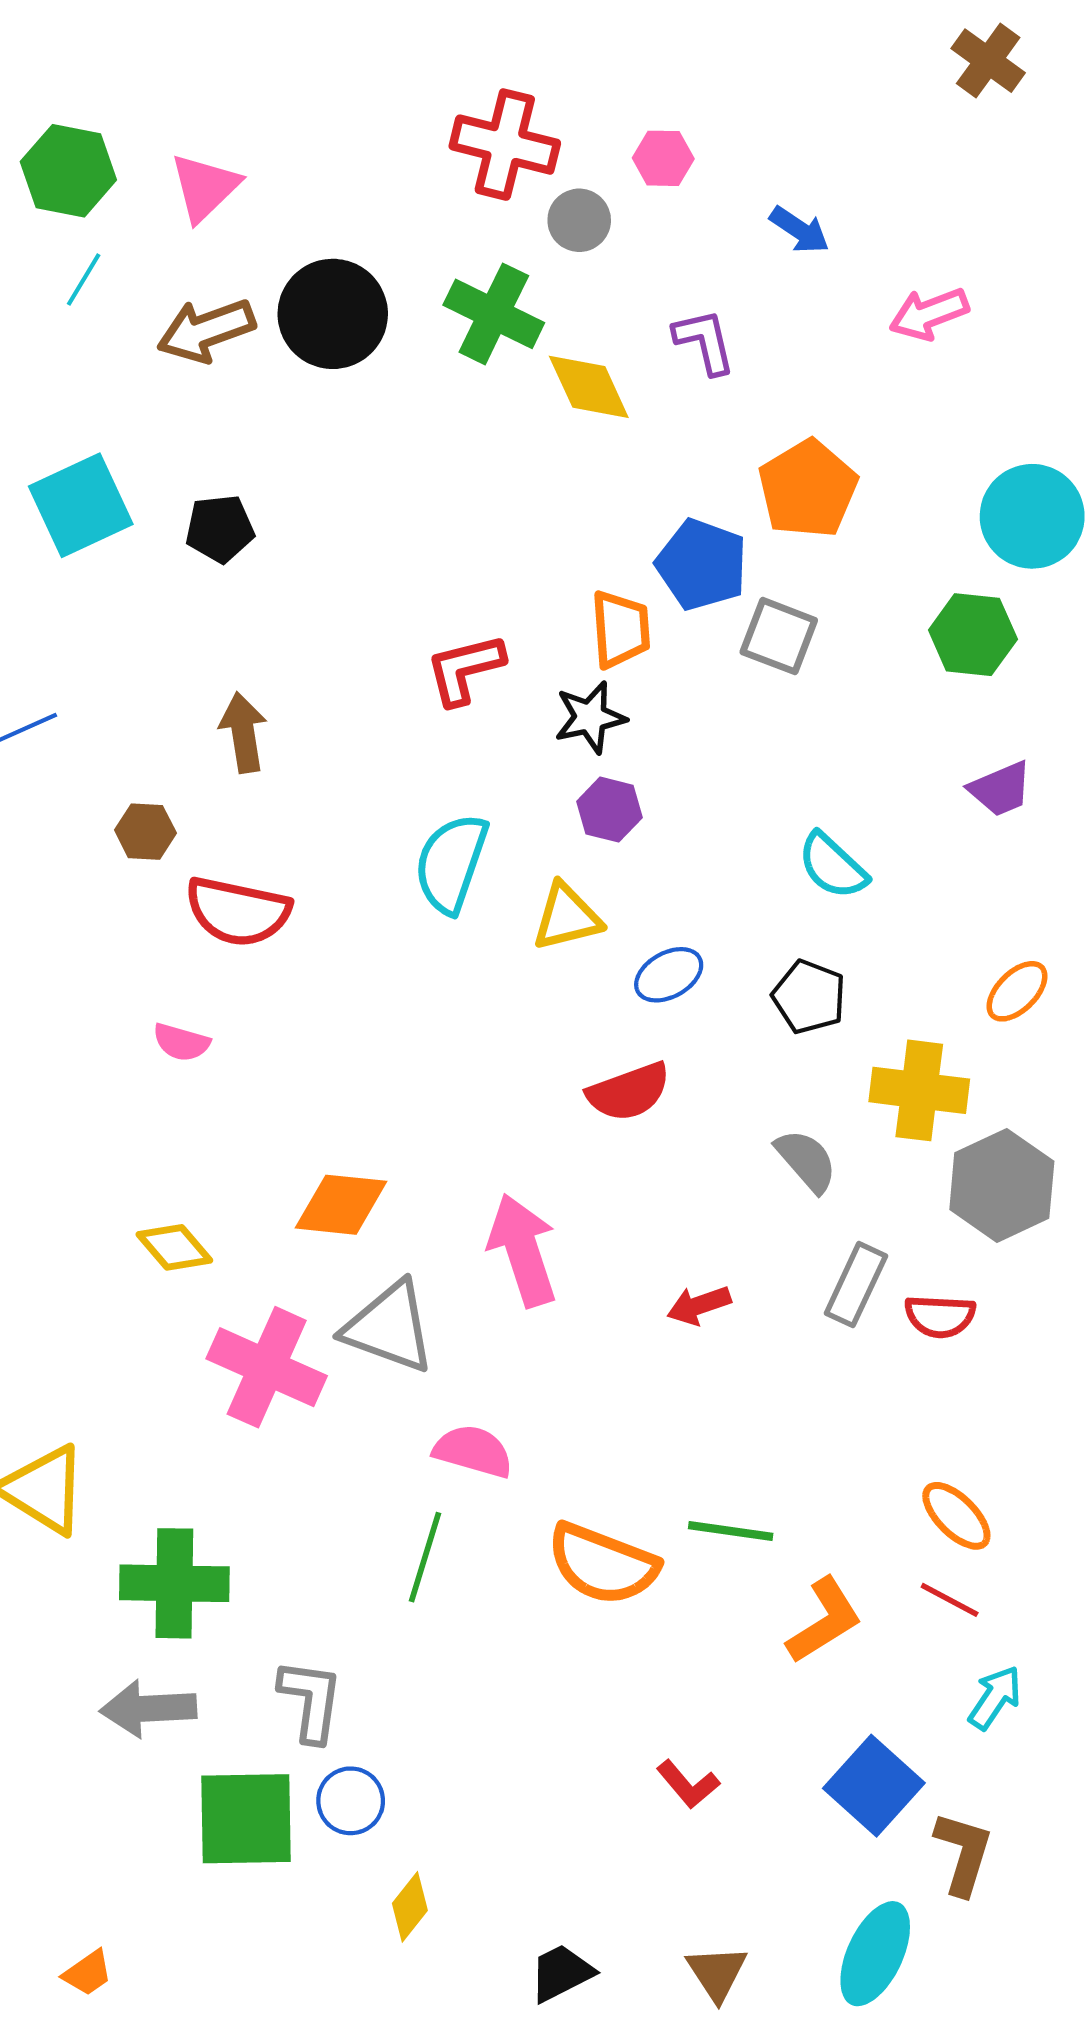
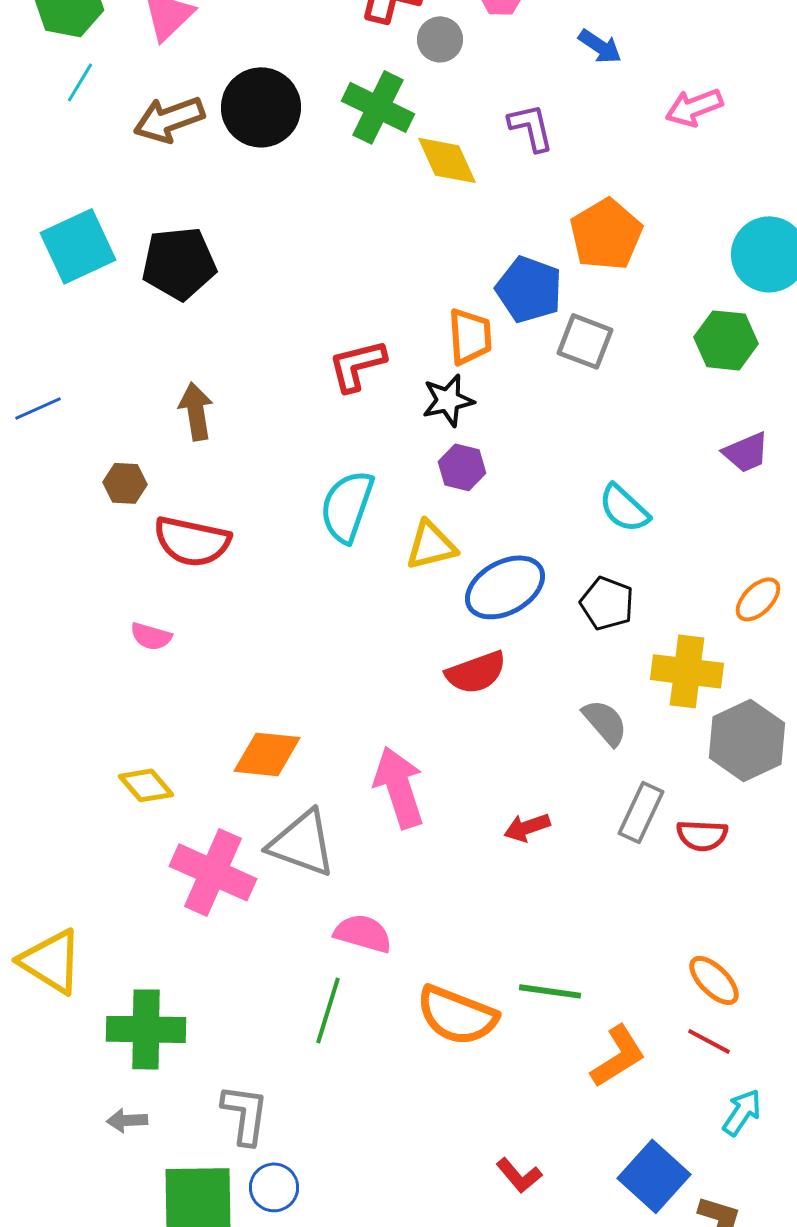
black pentagon: (220, 529) -> (179, 263), size x1.5
blue ellipse: (669, 975) -> (505, 587), size x1.6
gray arrow: (148, 1709) -> (127, 1120), size x0.6

